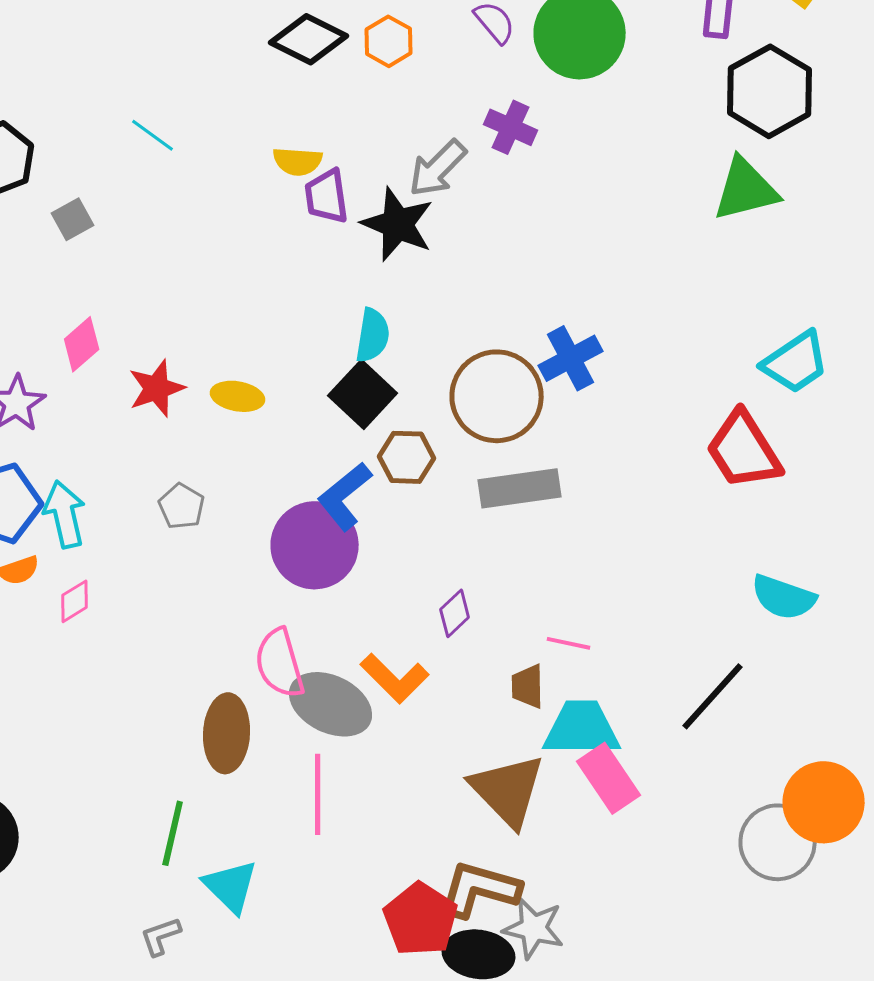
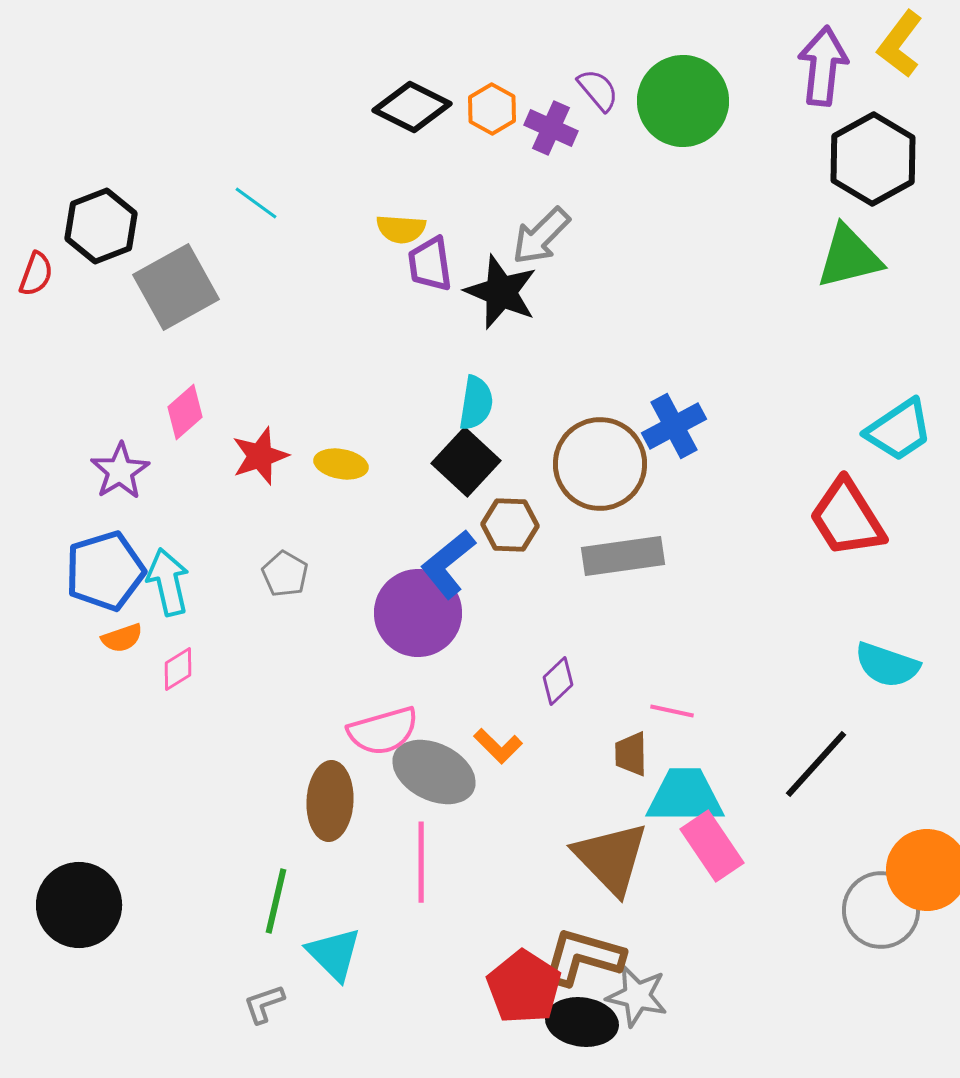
purple cross: (511, 127) -> (551, 128), moved
gray square: (73, 219) -> (176, 287), size x2.0
pink semicircle: (280, 663) -> (383, 731), turned -90
orange L-shape: (395, 678) -> (498, 746), size x0.7

